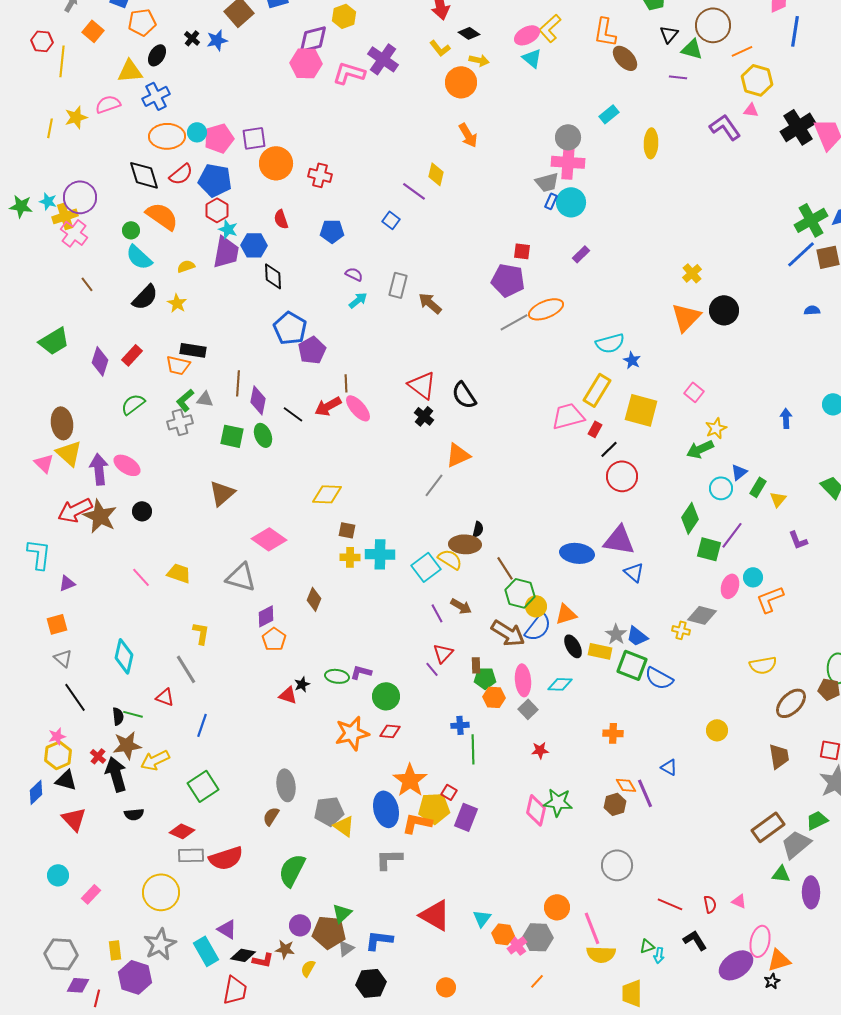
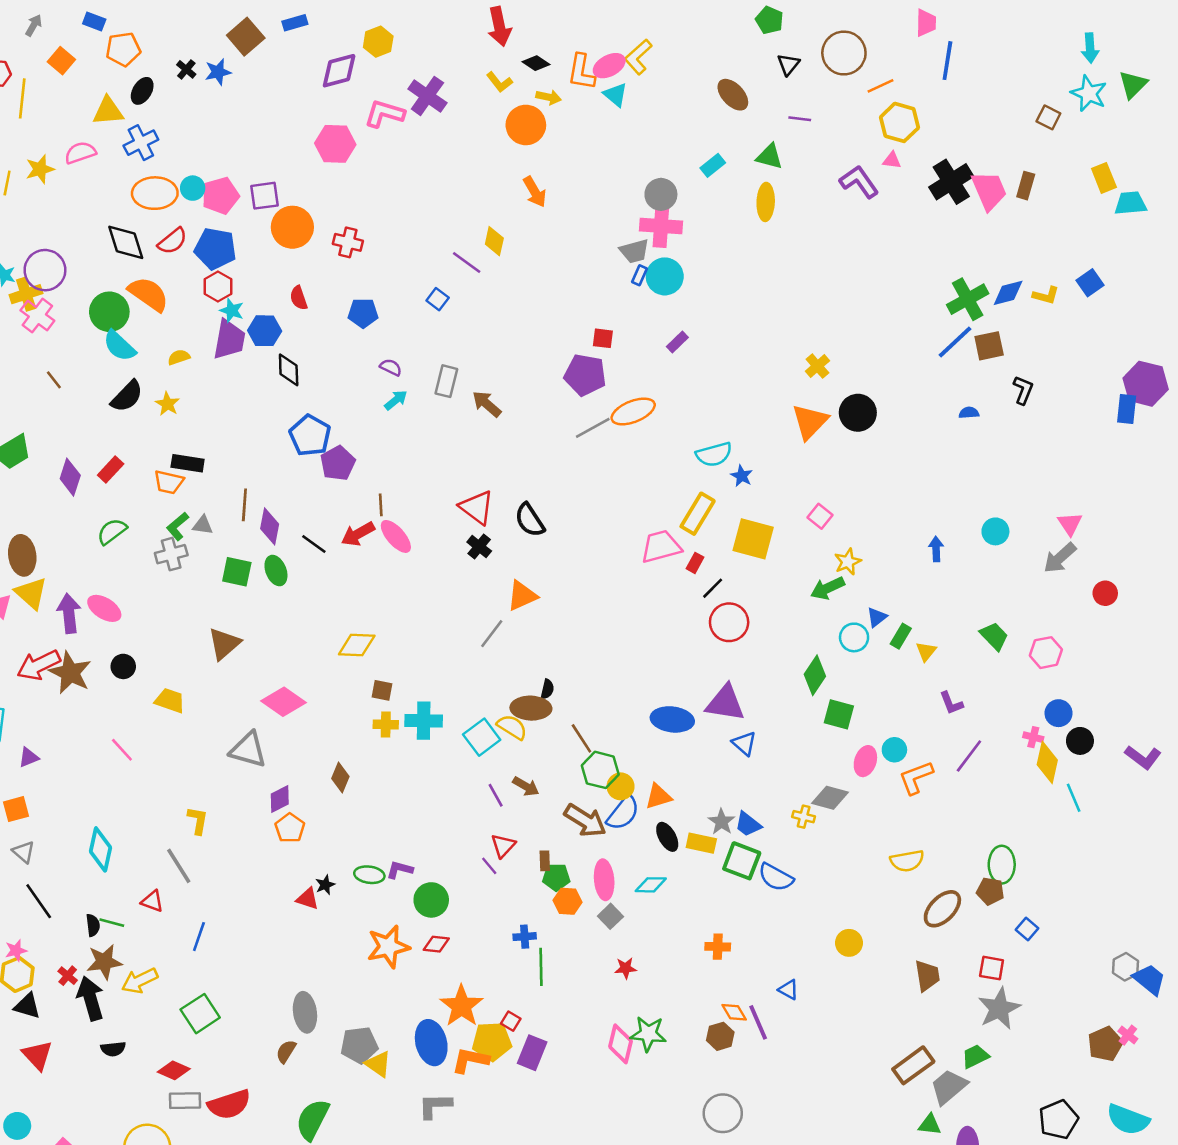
orange L-shape: (605, 32) -> (581, 72), moved
green triangle: (692, 49) -> (769, 157), moved
pink hexagon: (306, 63) -> (335, 144), moved
green circle: (131, 230) -> (109, 312), size x1.8
purple line: (732, 535) -> (969, 756), moved
yellow trapezoid: (179, 573) -> (170, 701), moved

